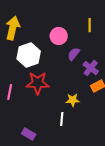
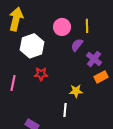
yellow line: (90, 25) -> (87, 26), moved
red star: (38, 83) -> (41, 74), size x0.6

